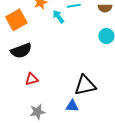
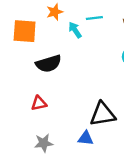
orange square: (16, 20) -> (25, 31), turned 30
black semicircle: (21, 51) -> (49, 64), moved

